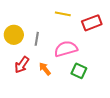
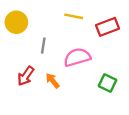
yellow circle: (14, 35) -> (16, 22), moved
green square: (79, 71) -> (108, 83), moved

